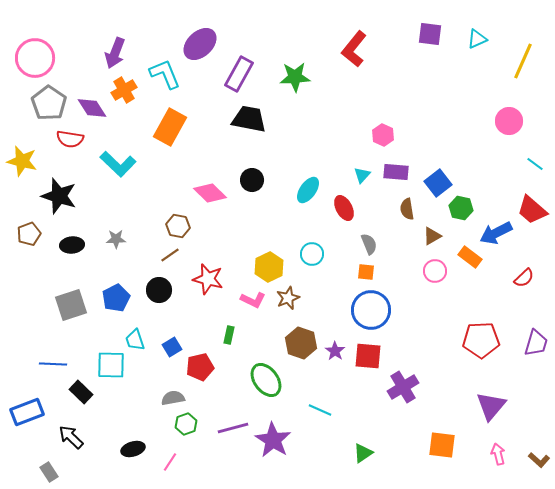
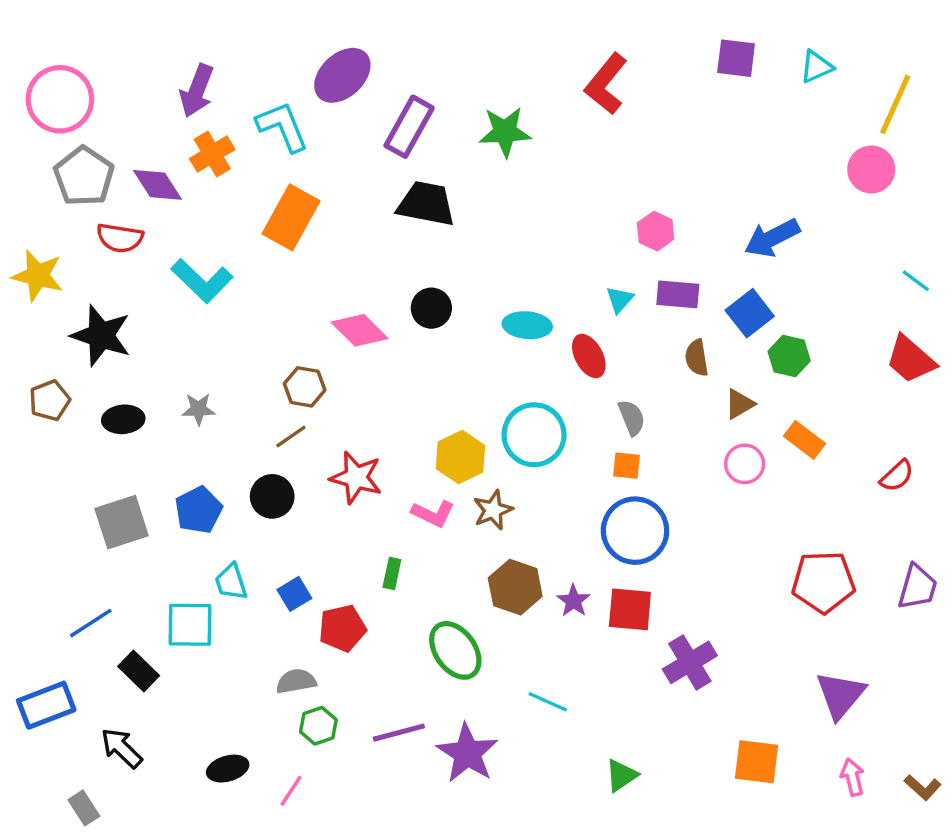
pink circle: (509, 121) -> (871, 169), moved
cyan ellipse: (308, 190) -> (527, 325), turned 60
blue arrow: (496, 233) -> (772, 238), moved
cyan circle: (312, 254) -> (534, 435), size x1.6
blue line: (53, 364) -> (91, 623), turned -36

